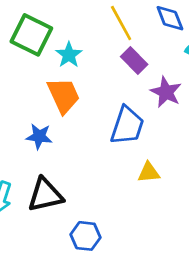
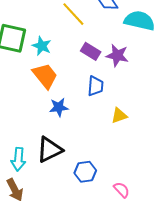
purple rectangle: (134, 60) -> (91, 51), moved
blue trapezoid: (127, 126) -> (96, 86), size x0.7
blue star: (39, 136) -> (59, 107), moved

